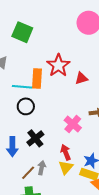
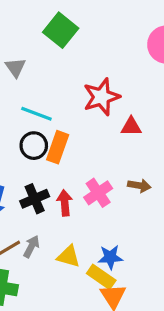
orange rectangle: (37, 79) -> (58, 147), moved
red arrow: (66, 152) -> (65, 203), moved
yellow triangle: (66, 167) -> (69, 256), turned 49

